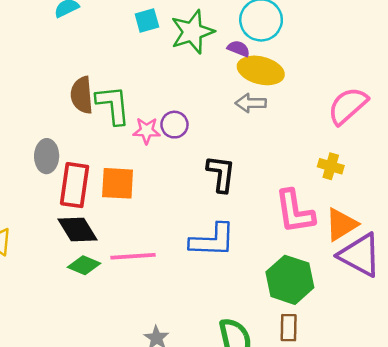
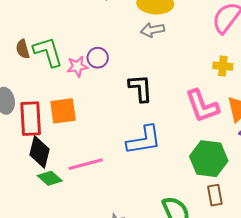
brown semicircle: (82, 95) -> (23, 49), size x0.7
black diamond: (78, 229) -> (40, 152), turned 56
green diamond: (84, 265) -> (50, 178), turned 30

